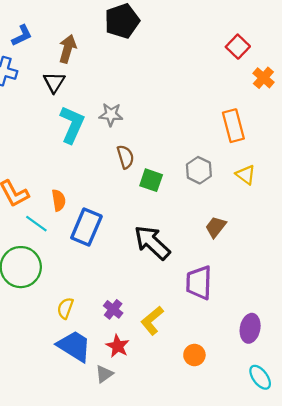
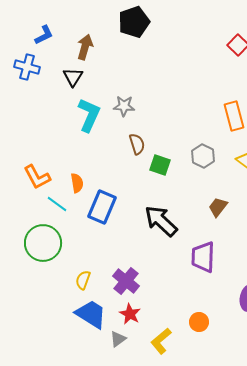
purple cross: (113, 309) -> (126, 281), size x1.5
yellow L-shape: (152, 320) -> (161, 341), moved

